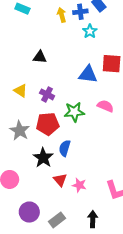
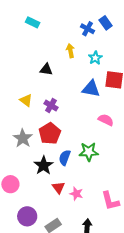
blue cross: (80, 12) -> (88, 29), turned 32
yellow arrow: (62, 15) -> (70, 51), moved
cyan star: (90, 31) -> (95, 58), moved
green star: (74, 112) -> (89, 152), moved
red pentagon: (48, 124) -> (50, 133), turned -30

